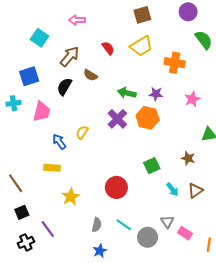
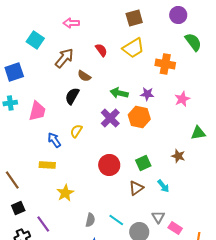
blue square: (29, 76) -> (14, 72), moved
black semicircle: (64, 87) -> (72, 96), moved
red circle: (116, 187) -> (109, 165), moved
brown triangle: (195, 191) -> (136, 188), moved

